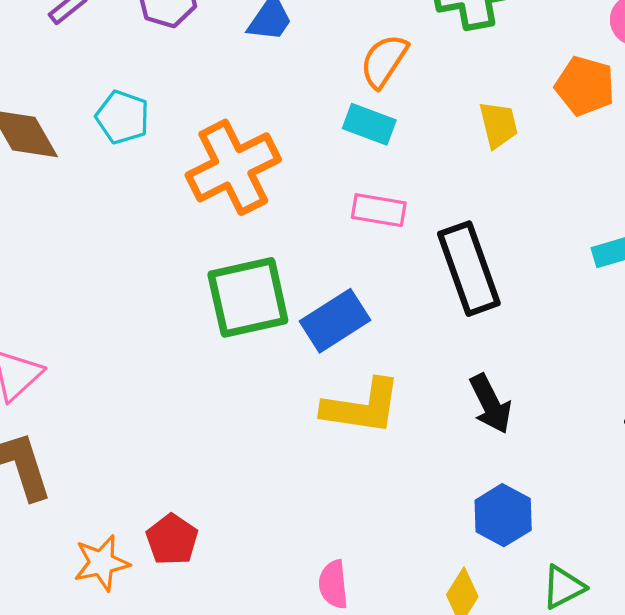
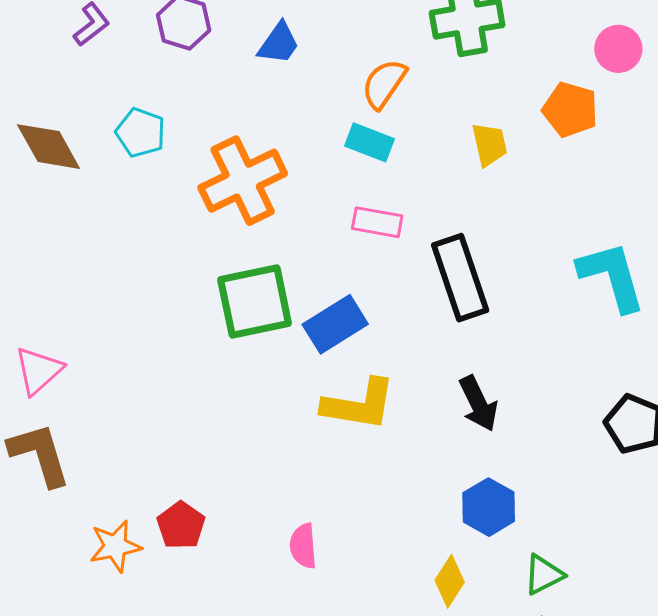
pink semicircle: (333, 584) -> (303, 546), moved

